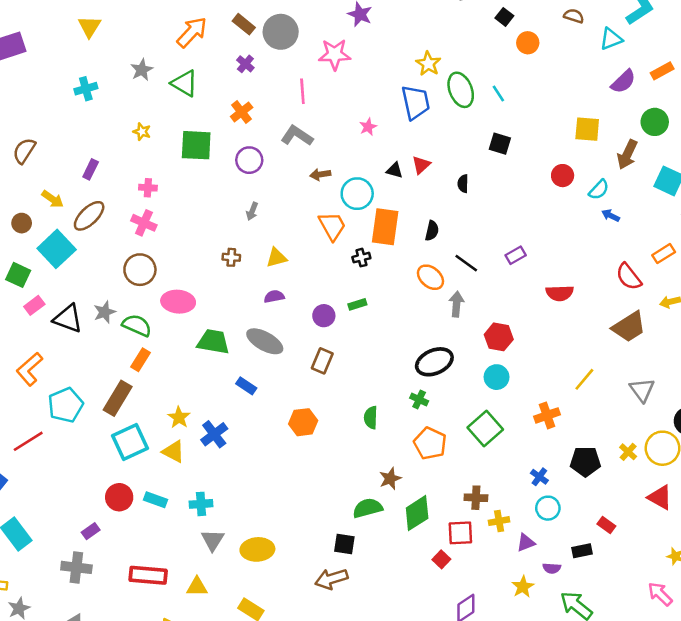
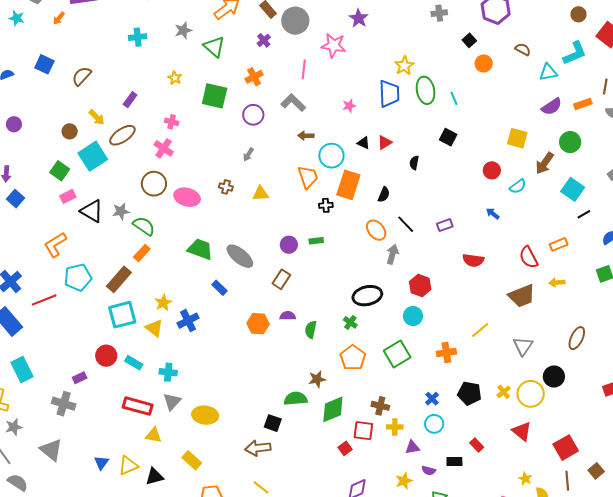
blue arrow: (611, 215) -> (493, 214), moved
purple semicircle: (274, 297) -> (288, 316), moved
pink ellipse: (178, 302) -> (187, 197), moved
red rectangle: (148, 575) -> (138, 406), moved

